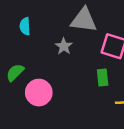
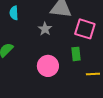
pink circle: (39, 93) -> (48, 66), moved

